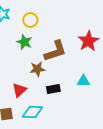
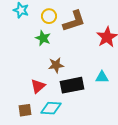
brown L-shape: (55, 51) -> (74, 21), moved
black rectangle: (53, 89) -> (72, 85), size x1.6

